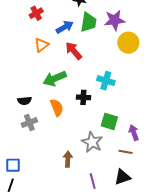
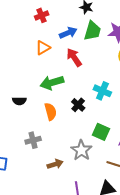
black cross: (83, 97) -> (78, 105), turned 32
gray cross: (29, 123) -> (33, 140), moved
brown arrow: (68, 159) -> (55, 164), turned 63

